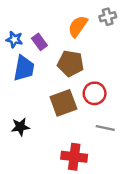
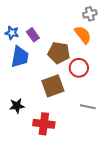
orange semicircle: (78, 26) -> (83, 35), moved, turned 108
red circle: (95, 93) -> (79, 68), moved
red cross: (74, 157) -> (44, 124), moved

